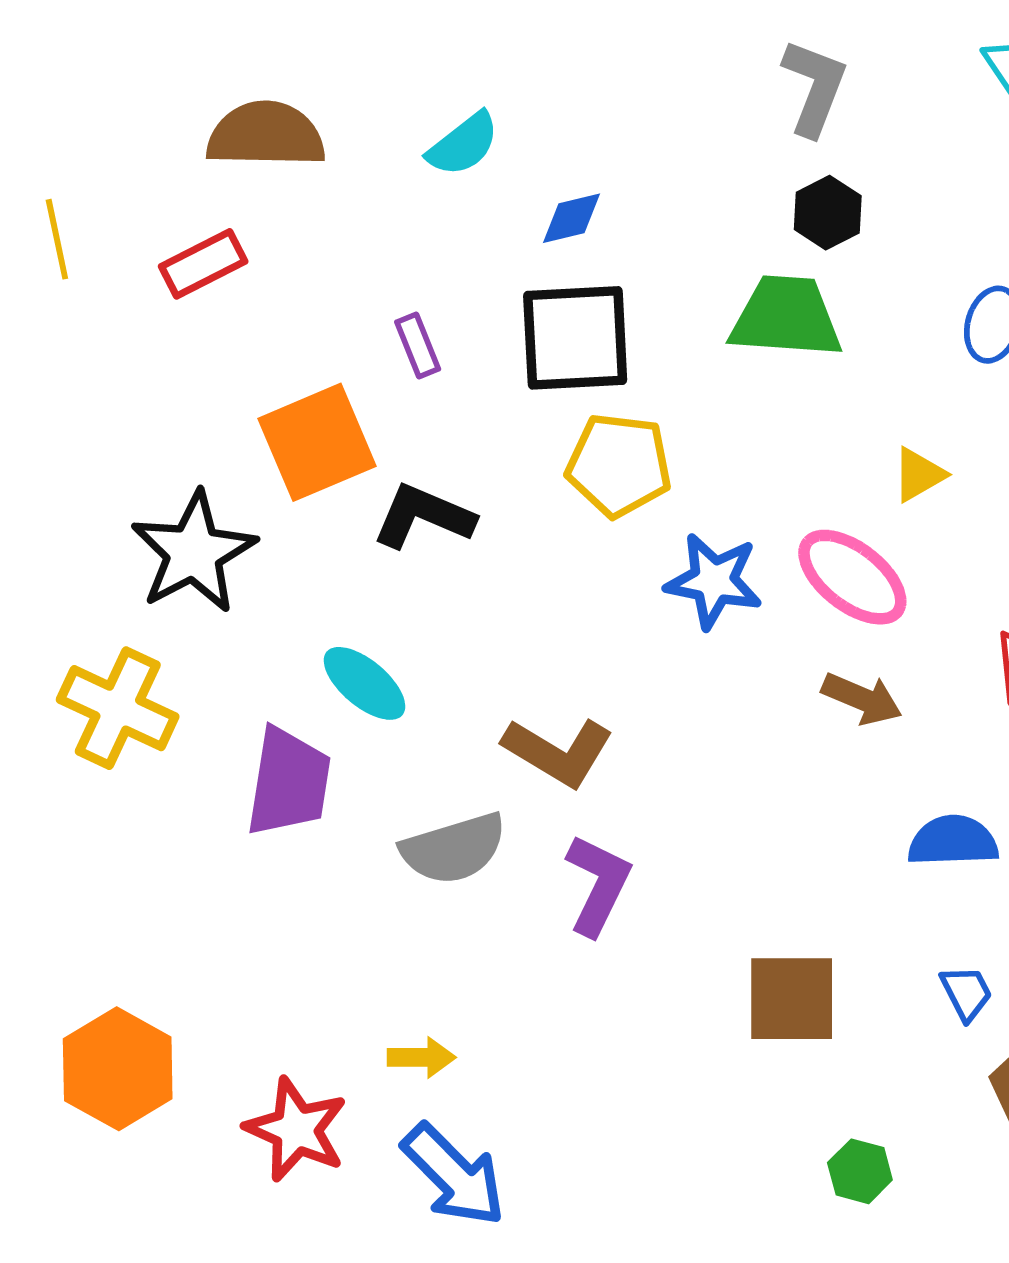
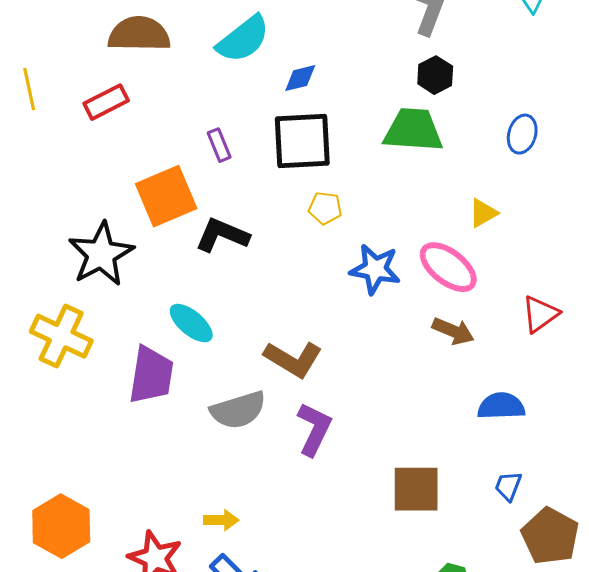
cyan semicircle: (463, 144) -> (243, 39), size x1.4
yellow pentagon: (619, 465) -> (325, 208), size x0.6
blue trapezoid: (966, 993) -> (508, 486), turned -132

